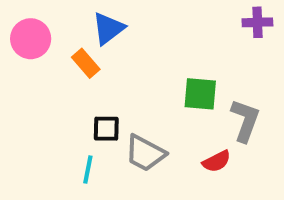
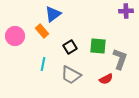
pink circle: (31, 39) -> (15, 36), moved
black square: (106, 129) -> (70, 47), moved, turned -32
cyan line: (88, 169) -> (43, 64), moved

